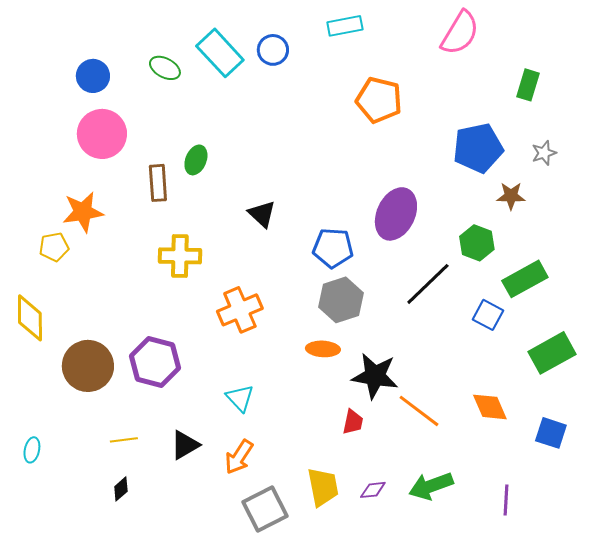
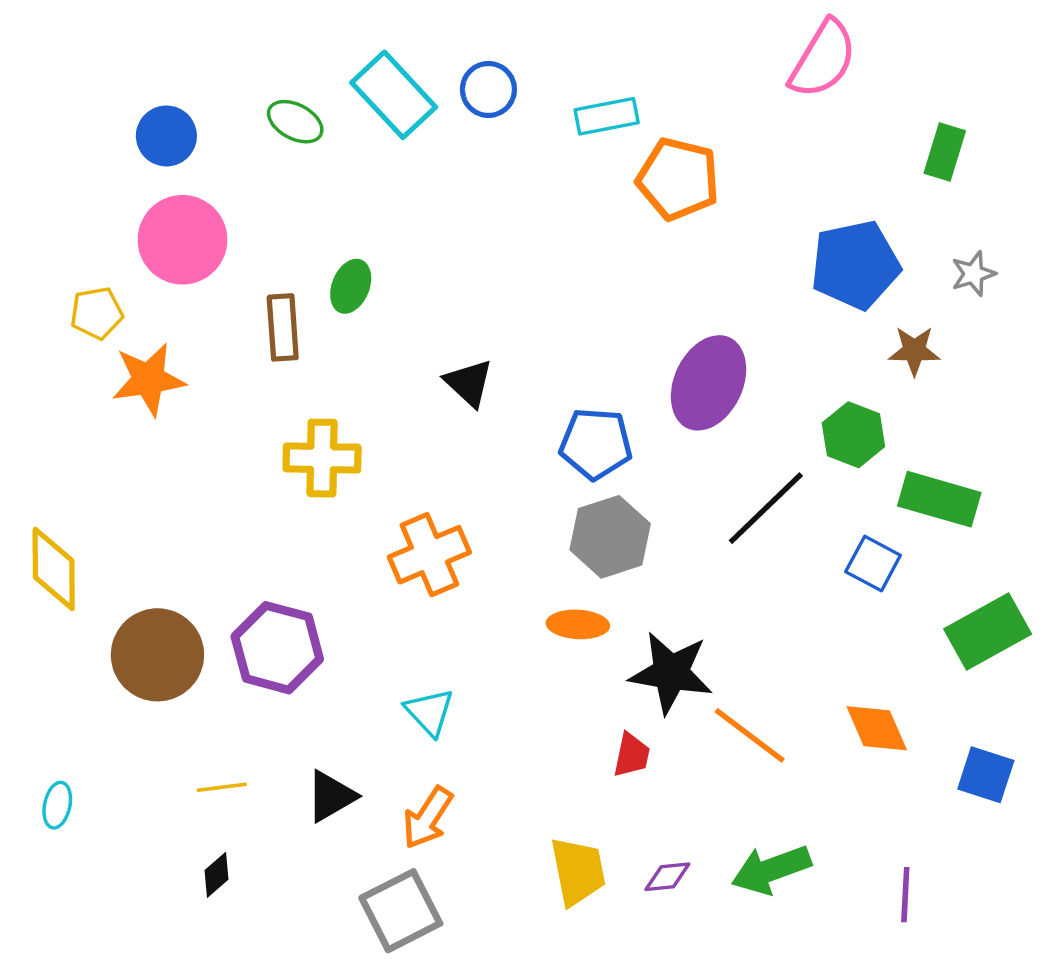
cyan rectangle: (345, 26) -> (607, 116), moved
yellow pentagon: (54, 247) -> (97, 313), moved
green rectangle: (525, 279) -> (939, 499), turned 45
gray square: (265, 509) -> (401, 911), moved

